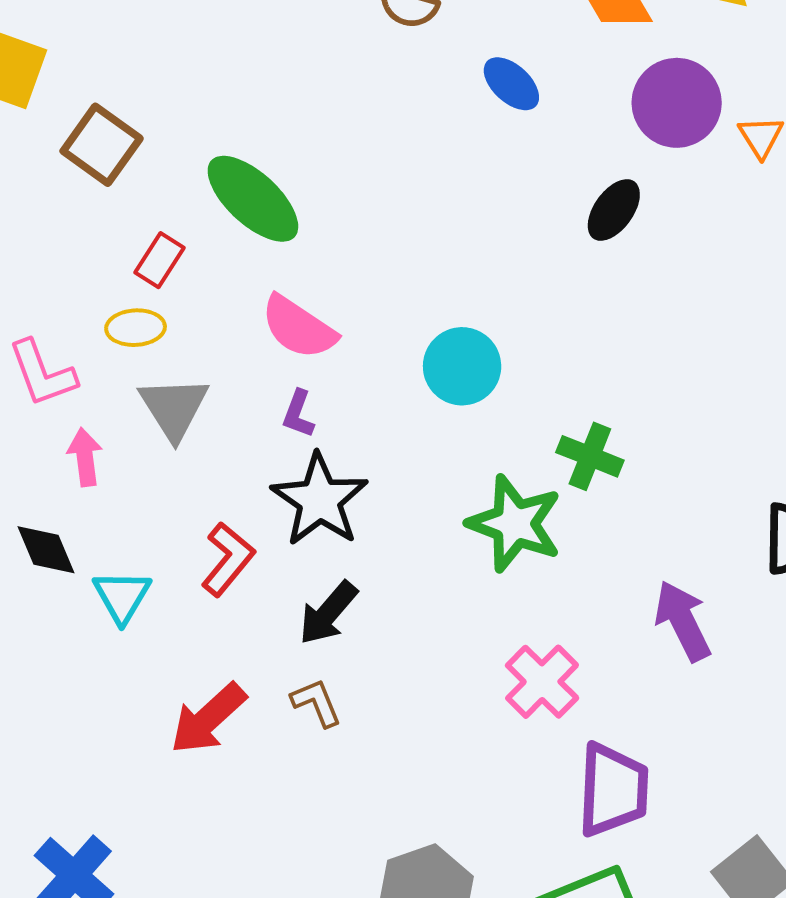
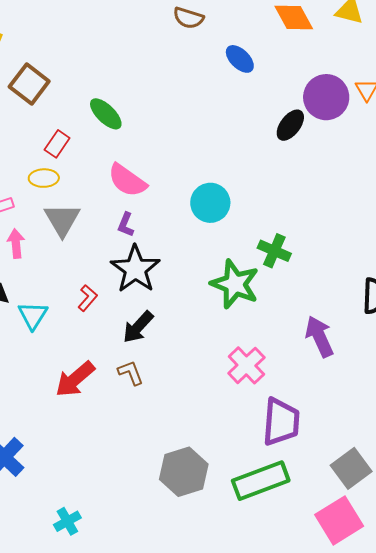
purple circle: (677, 103) -> (326, 97), moved
green ellipse: (253, 199) -> (106, 114), size x0.7
red L-shape: (228, 559) -> (88, 298), size x0.7

